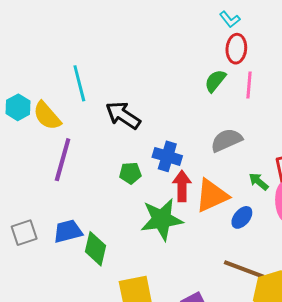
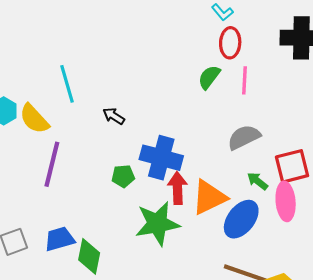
black arrow: (123, 115) -> (114, 116), size x0.6
gray semicircle: (226, 140) -> (244, 137), moved
blue cross: (167, 156) -> (161, 158), size x1.4
blue ellipse: (242, 217) -> (241, 219), size x1.6

